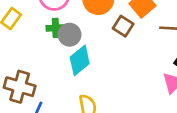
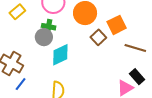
gray circle: (70, 35) -> (44, 37), moved

